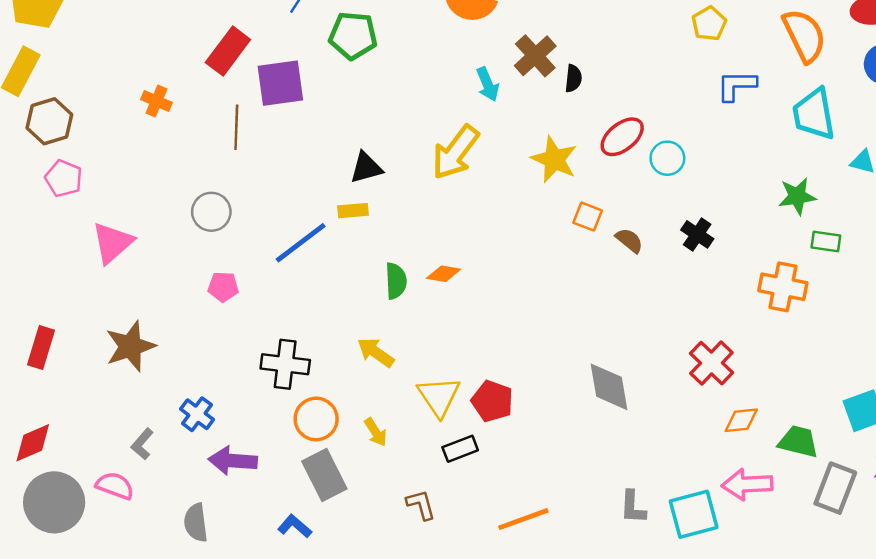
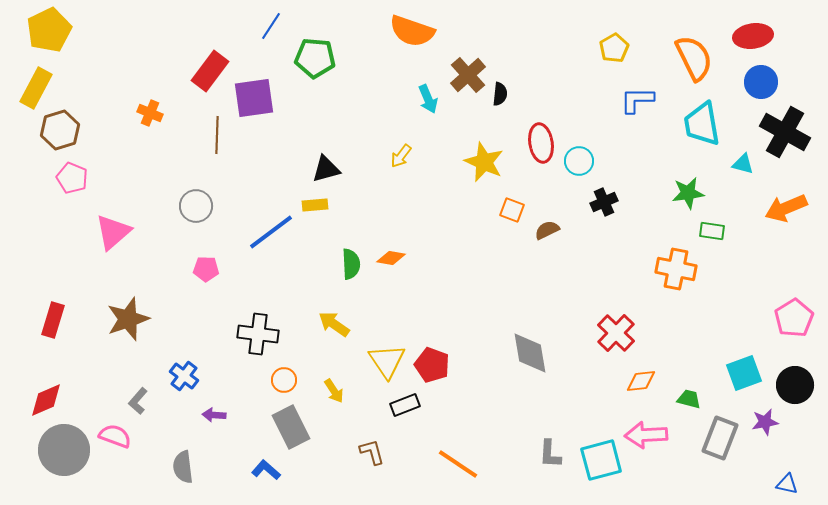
red ellipse: (622, 137) -> (541, 143), turned -60
yellow arrow: (455, 152) -> (401, 156), size x0.5
black cross: (697, 234) -> (604, 202), moved, turned 32
brown semicircle: (629, 240) -> (547, 230), turned -65
orange circle: (316, 419) -> (284, 380), size x0.7
green trapezoid: (798, 442) -> (689, 399), size x0.7
purple arrow: (233, 461) -> (214, 415), size x0.6
orange line: (523, 519) -> (458, 464), turned 54

